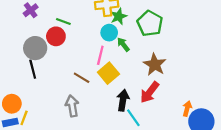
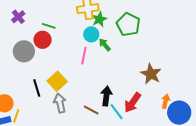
brown star: (155, 65) -> (151, 74), moved
black line: (33, 69) -> (37, 88), moved
yellow square: (108, 73) -> (57, 81), moved
brown line: (82, 78) -> (91, 110), moved
red arrow: (150, 92) -> (132, 103), moved

